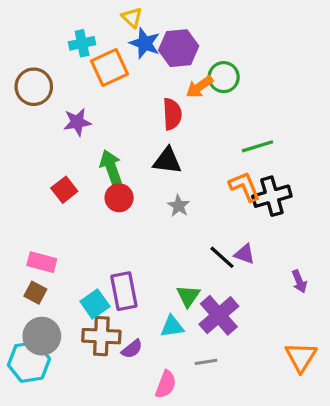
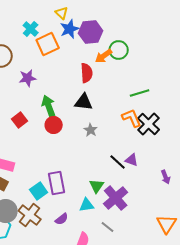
cyan cross: (82, 43) -> (31, 29), turned -35
blue star: (145, 43) -> (70, 29), turned 30
black cross: (272, 196) -> (149, 124), turned -30
brown cross: (101, 336) -> (30, 215), moved, turned 35
gray line: (206, 362) -> (108, 227), turned 48

